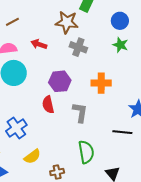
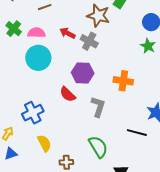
gray cross: (78, 47) -> (89, 41), moved
red semicircle: (48, 105) -> (68, 94), turned -42
green semicircle: (86, 152) -> (98, 147), turned -30
yellow semicircle: (32, 157) -> (44, 143), turned -90

